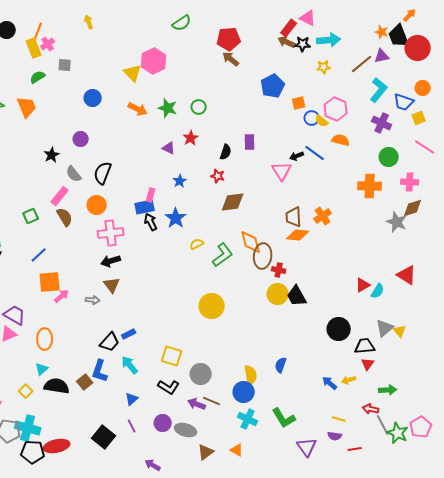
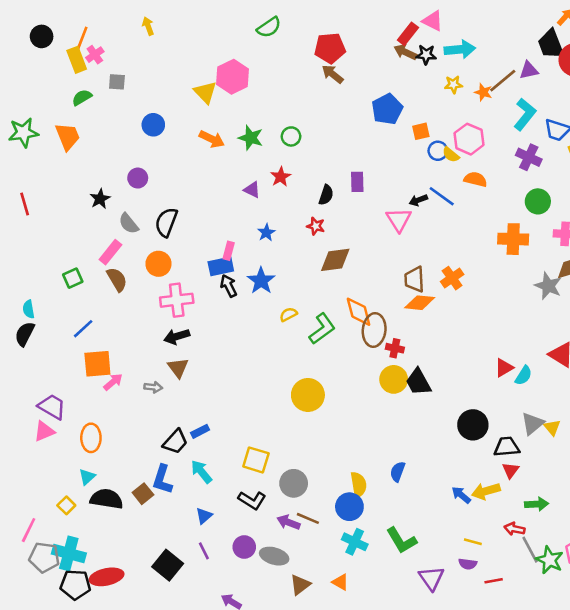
orange star: (382, 32) -> (483, 92), moved
yellow arrow: (349, 380) -> (486, 491), size x1.5

